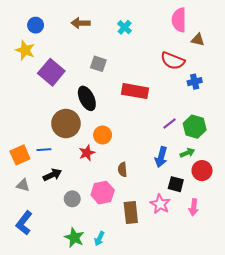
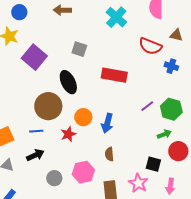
cyan cross: (125, 27) -> (116, 17), moved, size x1.5
brown triangle: (198, 40) -> (176, 35), moved
blue cross: (195, 82) -> (171, 66), turned 32
blue line: (44, 150) -> (36, 131), moved
blue arrow: (161, 157) -> (107, 123), moved
brown semicircle: (122, 170) -> (109, 154), moved

